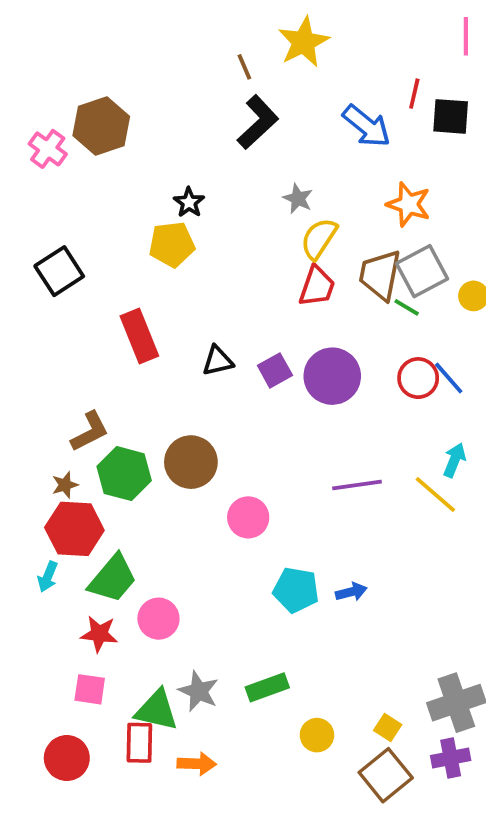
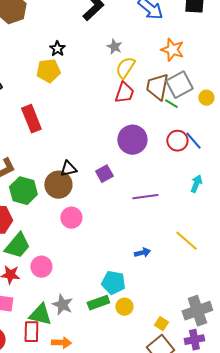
black triangle: (218, 361) -> (68, 169), moved
purple square: (275, 370) -> (104, 174), moved
yellow line: (435, 495) -> (186, 241), moved
pink circle: (248, 517) -> (71, 218), moved
cyan pentagon: (296, 590) -> (113, 283), moved
yellow circle: (317, 735) -> (124, 307), moved

